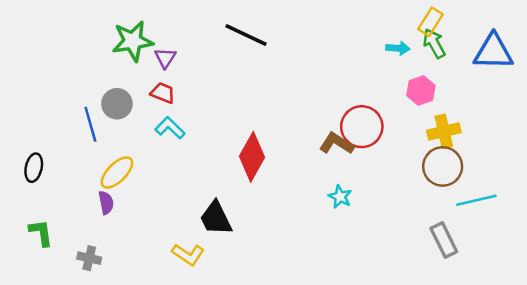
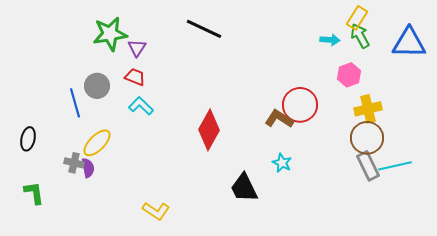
black trapezoid: (216, 218) -> (244, 188), moved
gray rectangle: (444, 240) -> (368, 166), moved
gray cross: (89, 258) -> (74, 163), moved

